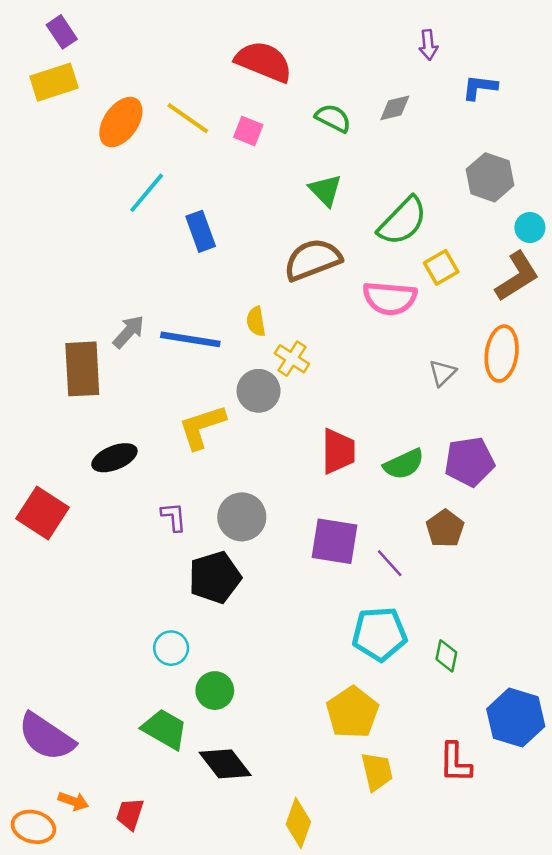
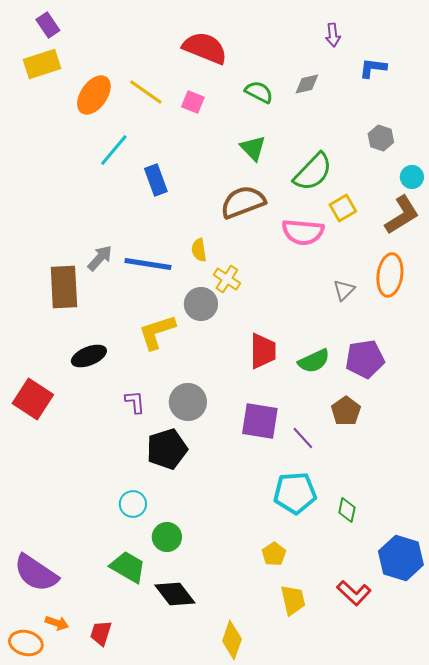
gray hexagon: (490, 177) -> (381, 138), size x0.7
yellow pentagon: (352, 712) -> (274, 554), size x0.6
red L-shape: (455, 763) -> (354, 593), turned -48

